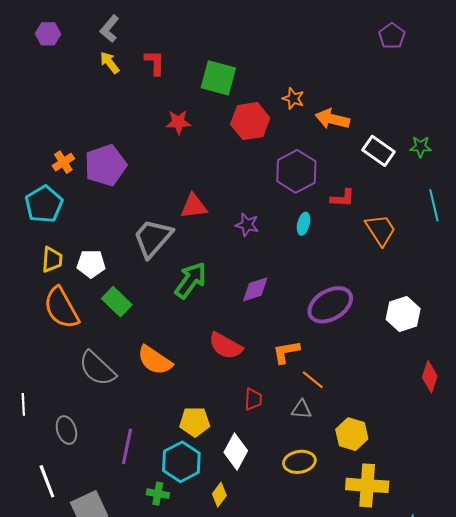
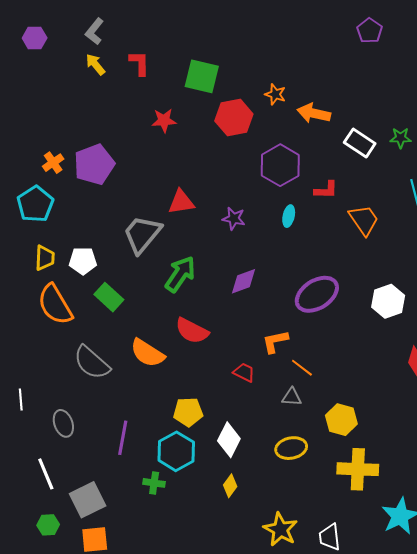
red semicircle: (226, 346) -> (192, 331), moved
red trapezoid: (253, 399) -> (244, 372), moved, turned -65
yellow diamond: (219, 495) -> (230, 486), moved

